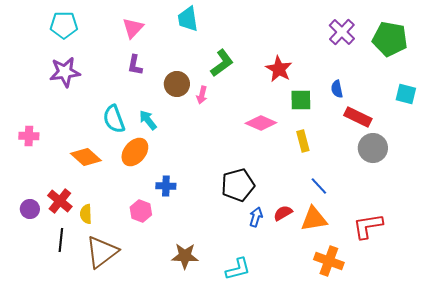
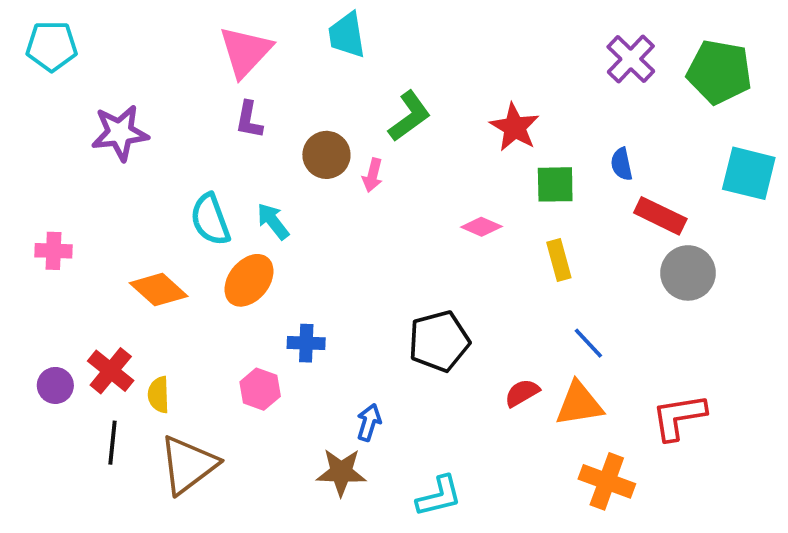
cyan pentagon: (64, 25) -> (52, 46), moved
pink triangle: (133, 28) -> (245, 52), size x1.4
cyan square: (406, 94) -> (749, 173), size x1.4
pink diamond: (261, 123) -> (481, 227), size x0.7
blue arrow: (256, 217) -> (369, 422), moved

